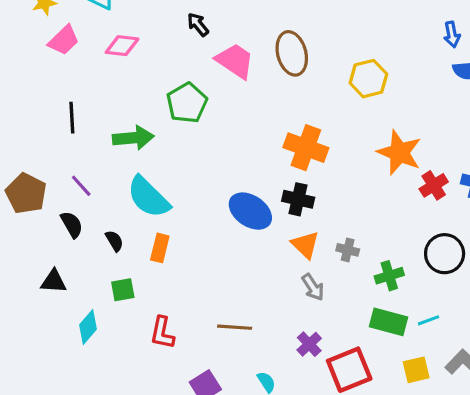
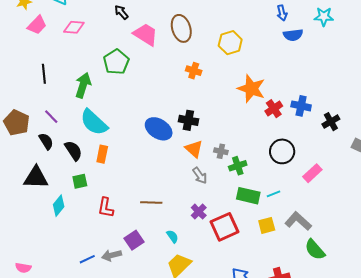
green arrow: (133, 138) -> (83, 85), turned -65
orange cross: (306, 148) -> (194, 71), moved, size x0.6
black semicircle: (114, 241) -> (73, 151), size x1.5
green cross: (389, 276) -> (238, 166), moved
black triangle: (54, 281) -> (36, 178), size x1.5

